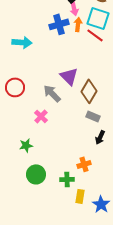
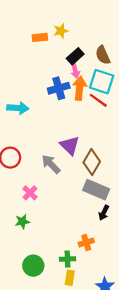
orange arrow: (78, 24) -> (80, 88), size x1.5
pink cross: (41, 116) -> (30, 193), moved
gray rectangle: (93, 116) -> (96, 190), size x1.6
green circle: (36, 174) -> (33, 266), moved
yellow rectangle: (80, 196) -> (70, 278), moved

